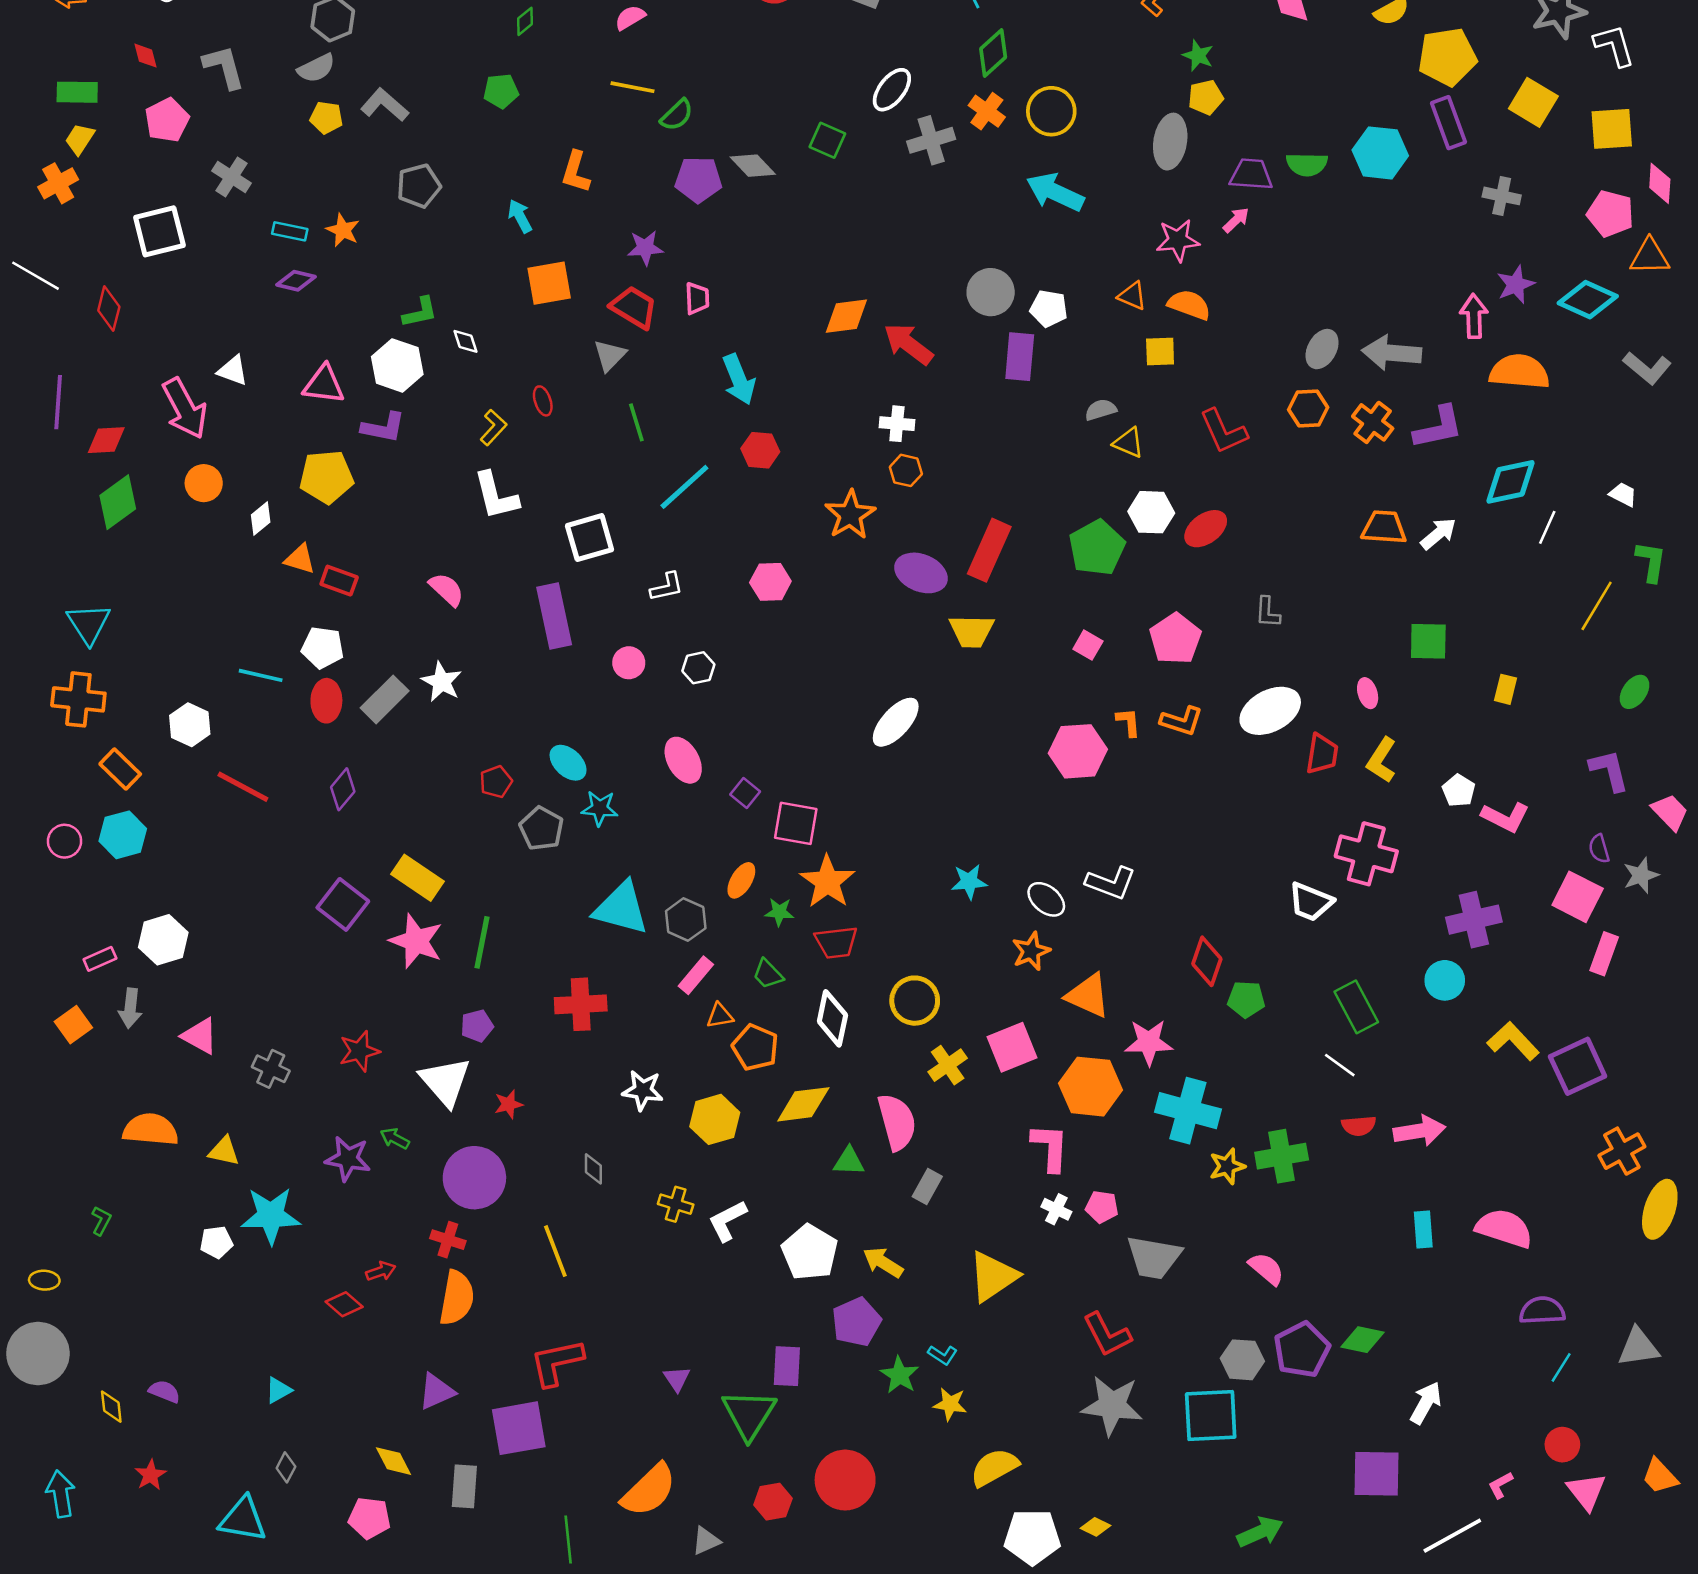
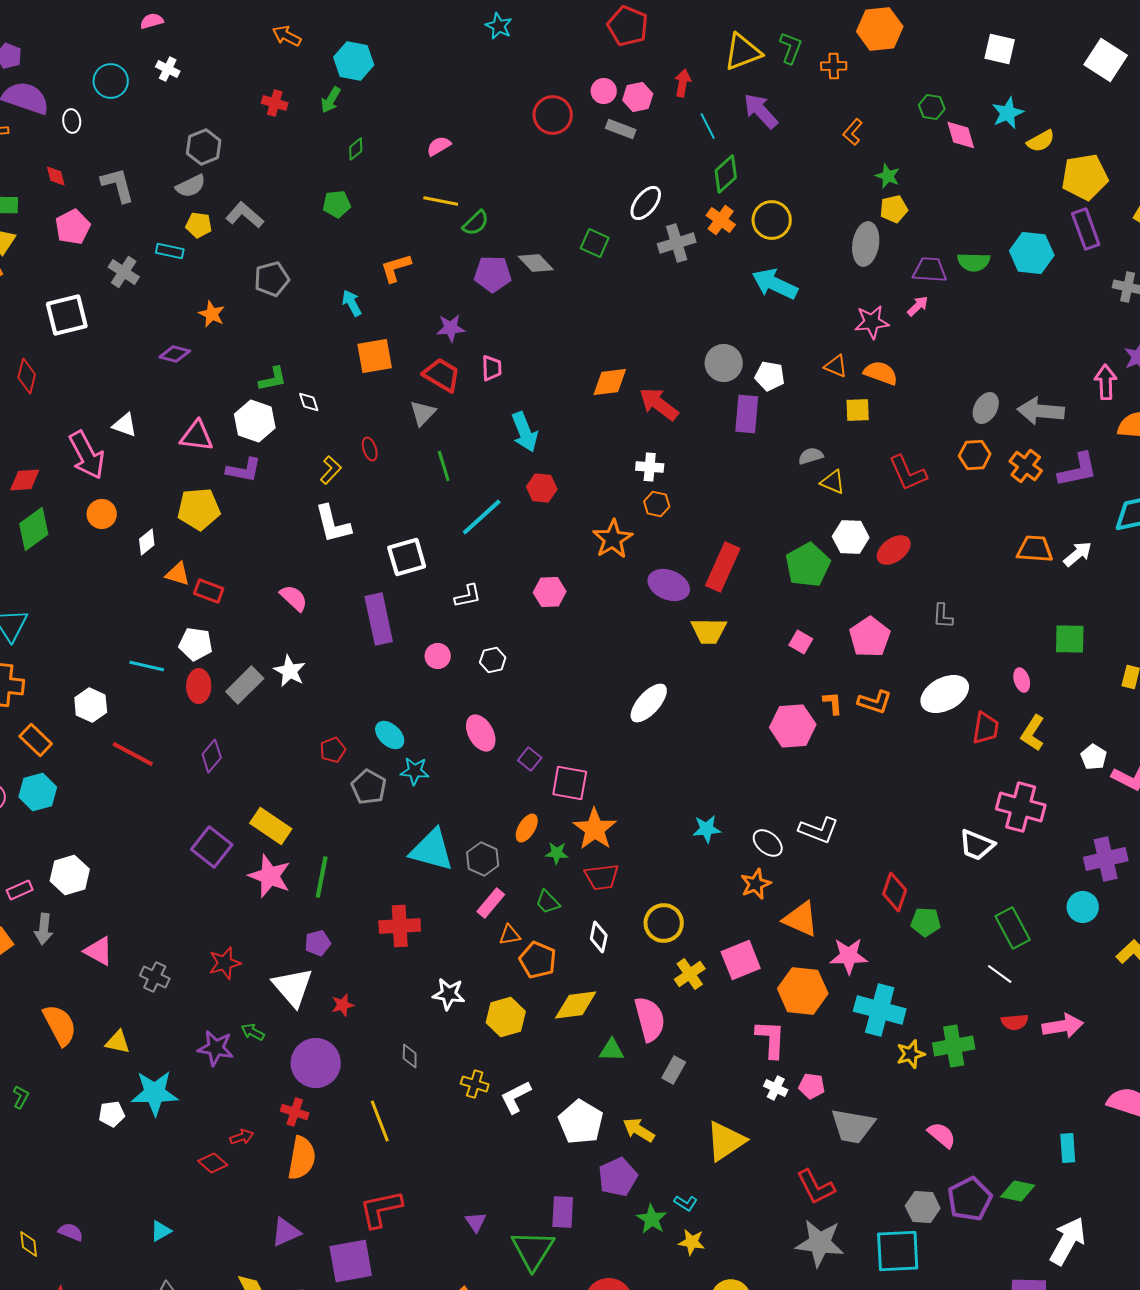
orange L-shape: (576, 172) -> (396, 268), turned 56
cyan rectangle: (290, 231) -> (170, 251), moved
white diamond: (832, 1018) -> (599, 937), size x0.7
orange semicircle: (151, 1130) -> (60, 1025), turned 57
cyan rectangle: (1423, 1230) -> (1068, 1148), moved
white arrow: (1426, 1403) -> (1068, 1241), size x1.4

